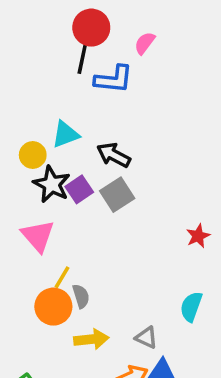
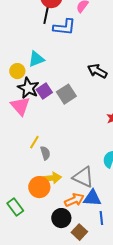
black arrow: (114, 155) -> (97, 71), moved
pink triangle: (38, 236) -> (20, 106), moved
orange circle: (53, 307) -> (39, 187), moved
gray triangle: (146, 338) -> (83, 177), size x1.6

